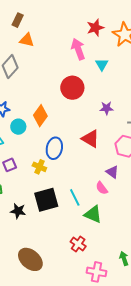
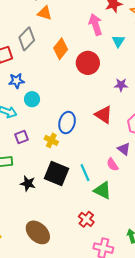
orange diamond: (40, 116) -> (61, 49), moved
black square: (46, 200) -> (57, 174), turned 35

